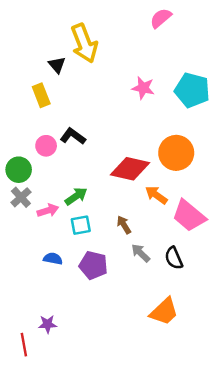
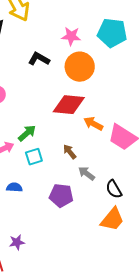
black L-shape: (73, 136) -> (39, 59), moved
orange circle: (176, 153) -> (80, 67), moved
black semicircle: (174, 258) -> (114, 189), moved
purple pentagon: (93, 265) -> (61, 196), moved

